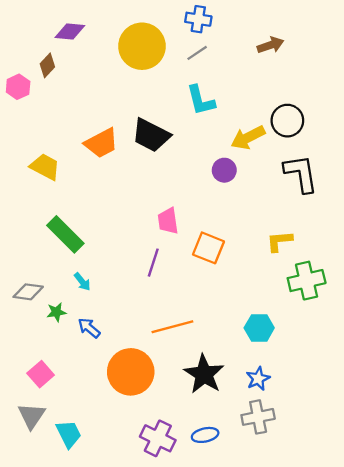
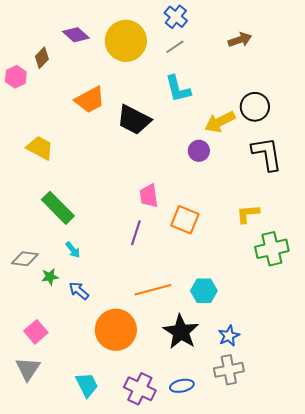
blue cross: (198, 19) -> (176, 17), turned 30
purple diamond: (70, 32) -> (76, 35), moved, turned 36
orange trapezoid: (101, 143) -> (90, 100), moved
cyan hexagon: (259, 328) -> (204, 291), moved
cyan trapezoid: (69, 434) -> (87, 385), moved

